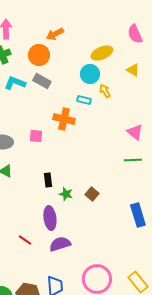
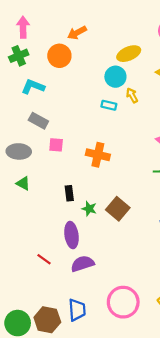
gray rectangle: (42, 81) -> (38, 121), moved
orange cross: (64, 119) -> (98, 155), moved
brown square: (92, 194) -> (118, 209), size x1.5

